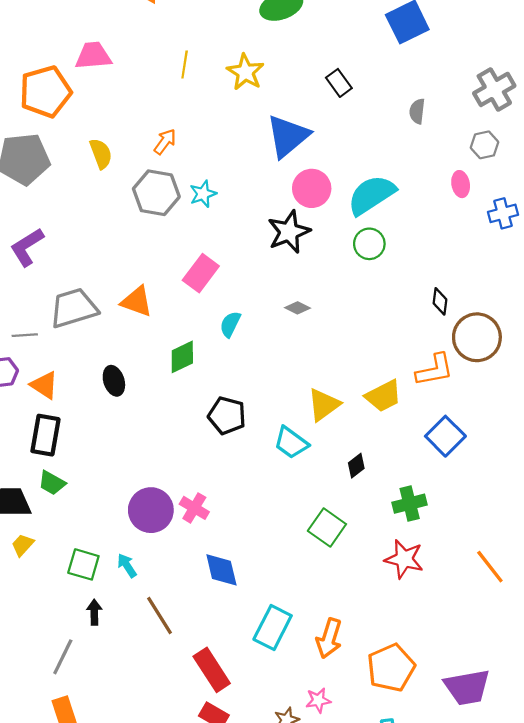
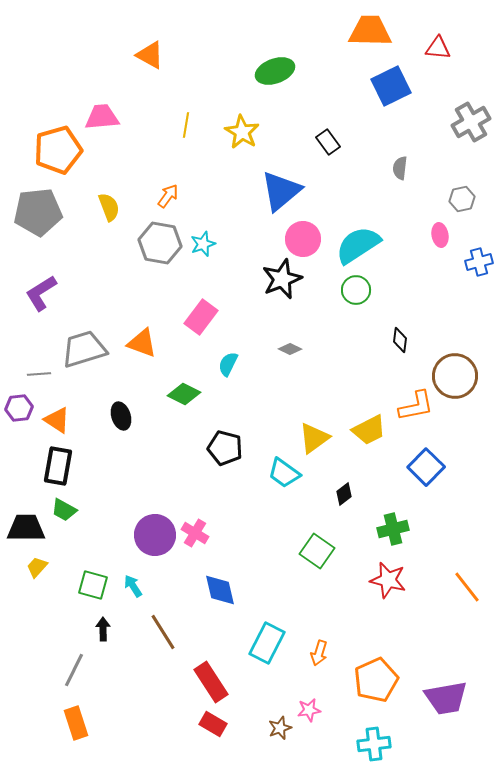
gray cross: (494, 89) -> (471, 122), moved
black diamond: (440, 301) -> (400, 340), moved
green diamond: (182, 357) -> (184, 394), turned 52
orange arrow: (329, 638) -> (319, 653), size x0.7

